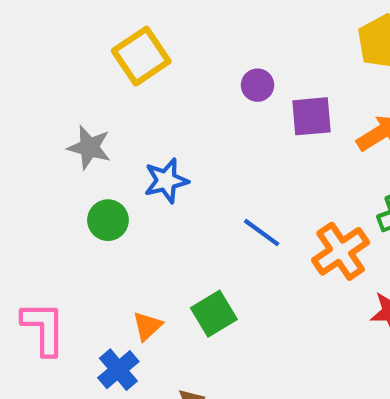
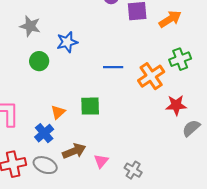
blue line: (262, 233) -> (113, 67), turned -36
green square: (214, 314) -> (90, 106), turned 30

